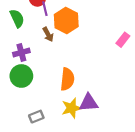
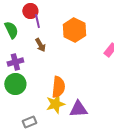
orange hexagon: (66, 20) -> (74, 30), moved
yellow star: (72, 108) -> (55, 104), moved

